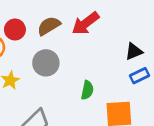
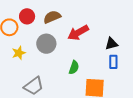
red arrow: (85, 23) -> (78, 33), moved
blue rectangle: (140, 76) -> (113, 62), turned -72

